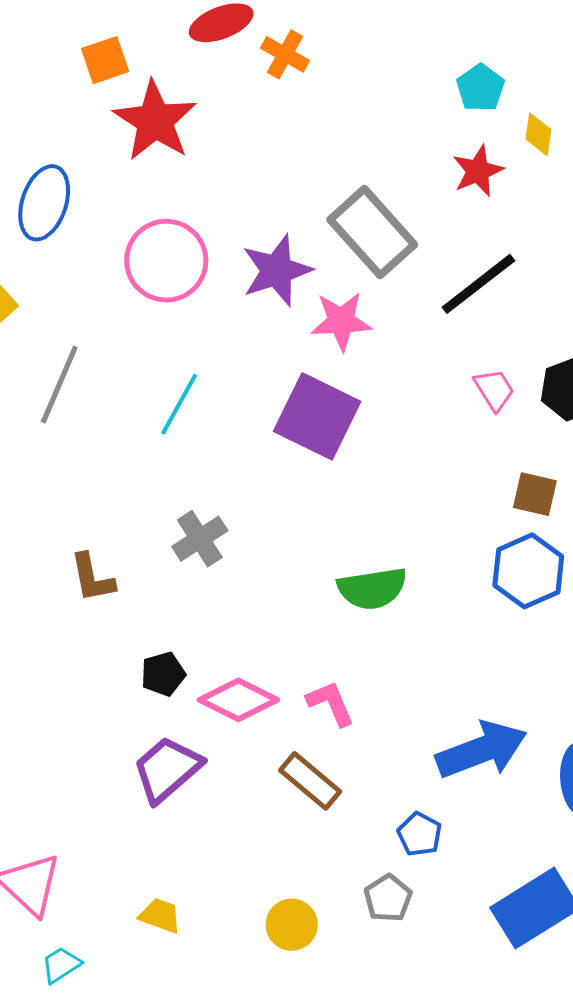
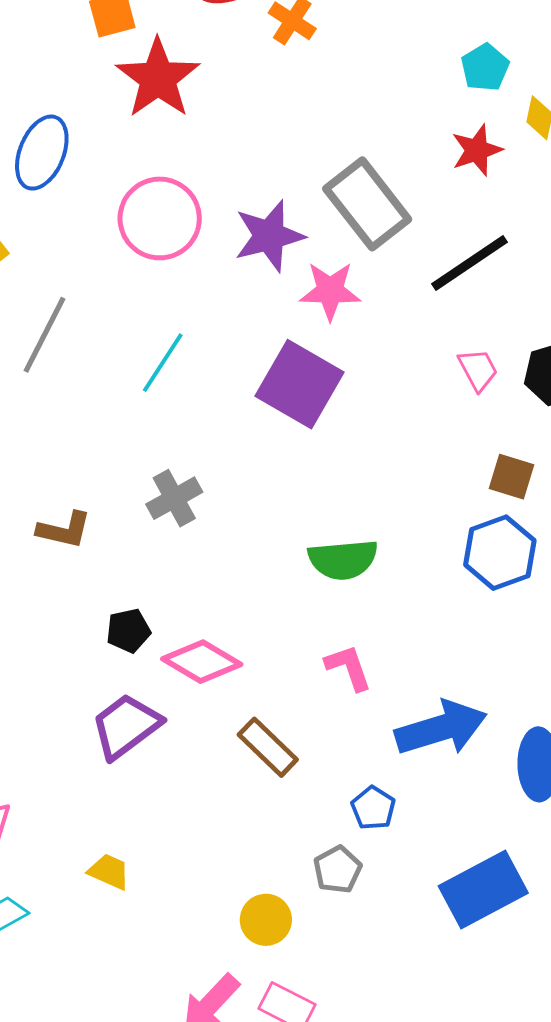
brown L-shape: (92, 578) -> (64, 530), turned -70
pink L-shape: (331, 703) -> (348, 667), moved
yellow circle: (292, 925) -> (266, 920), moved

